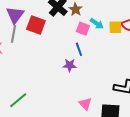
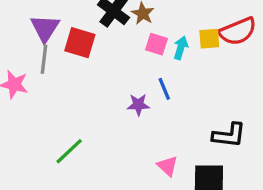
cyan arrow: (97, 24) -> (181, 48), moved, turned -104
blue line: (79, 49) -> (164, 89), moved
green line: (18, 100) -> (69, 151), moved

